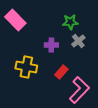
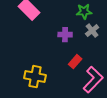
yellow cross: (26, 67) -> (35, 77), moved

